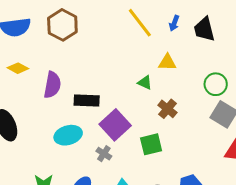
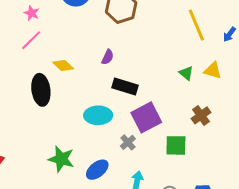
yellow diamond: (18, 68) -> (63, 65), moved
green triangle: (145, 83) -> (186, 73), moved
purple semicircle: (52, 85) -> (108, 57), moved, size x0.6

